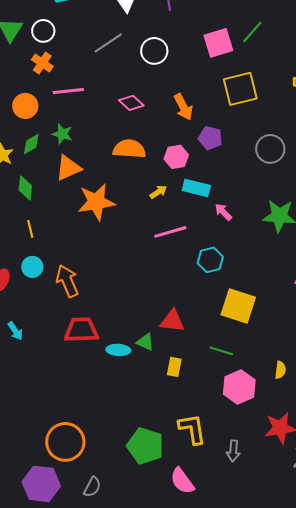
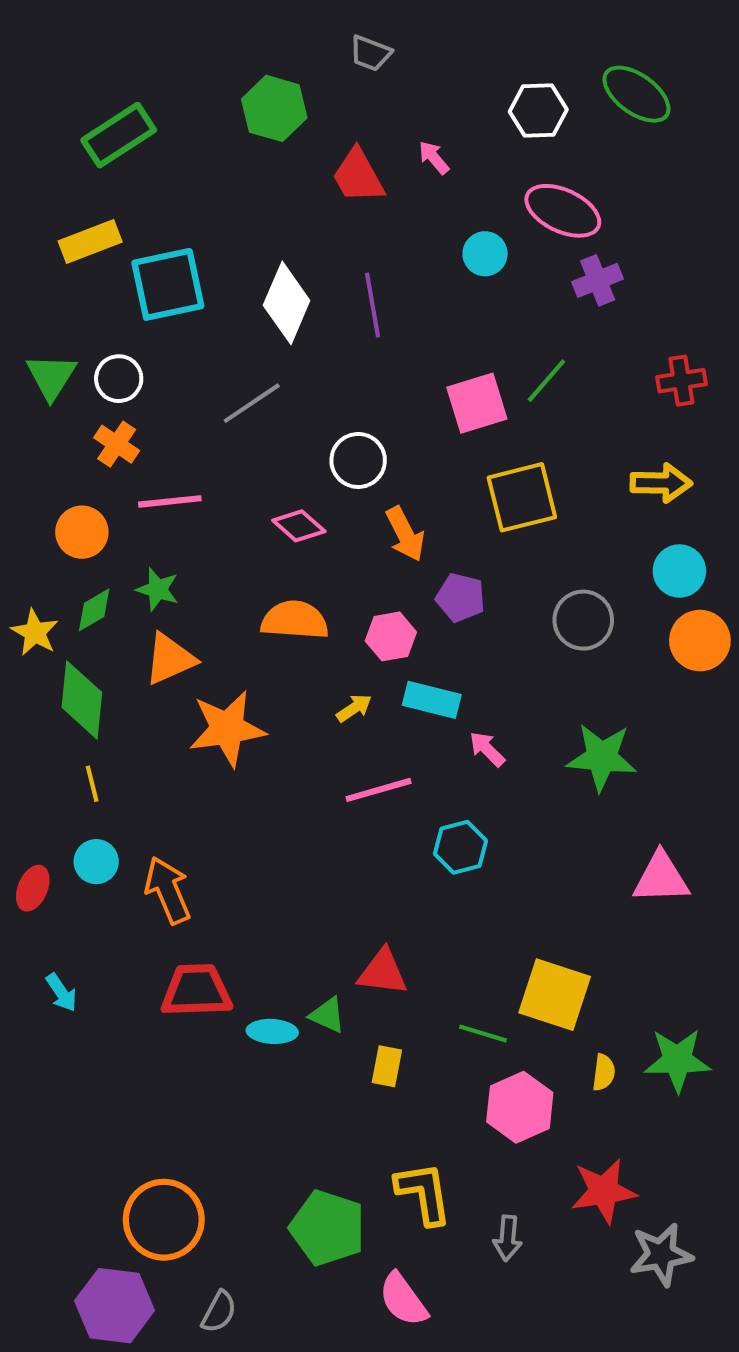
white circle: (154, 51) -> (358, 460), moved
green diamond: (25, 188) -> (82, 700), size x1.5
yellow square: (238, 306) -> (555, 995), moved

